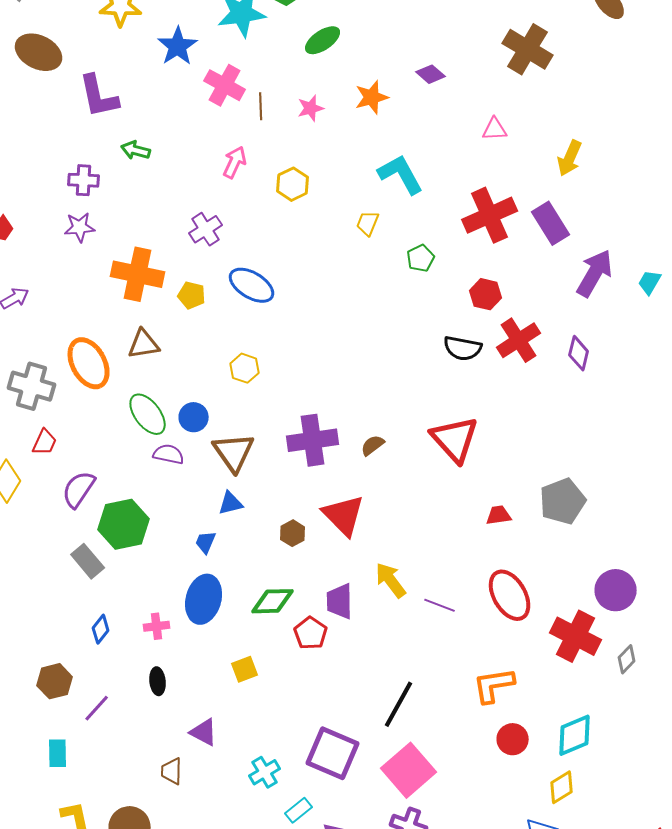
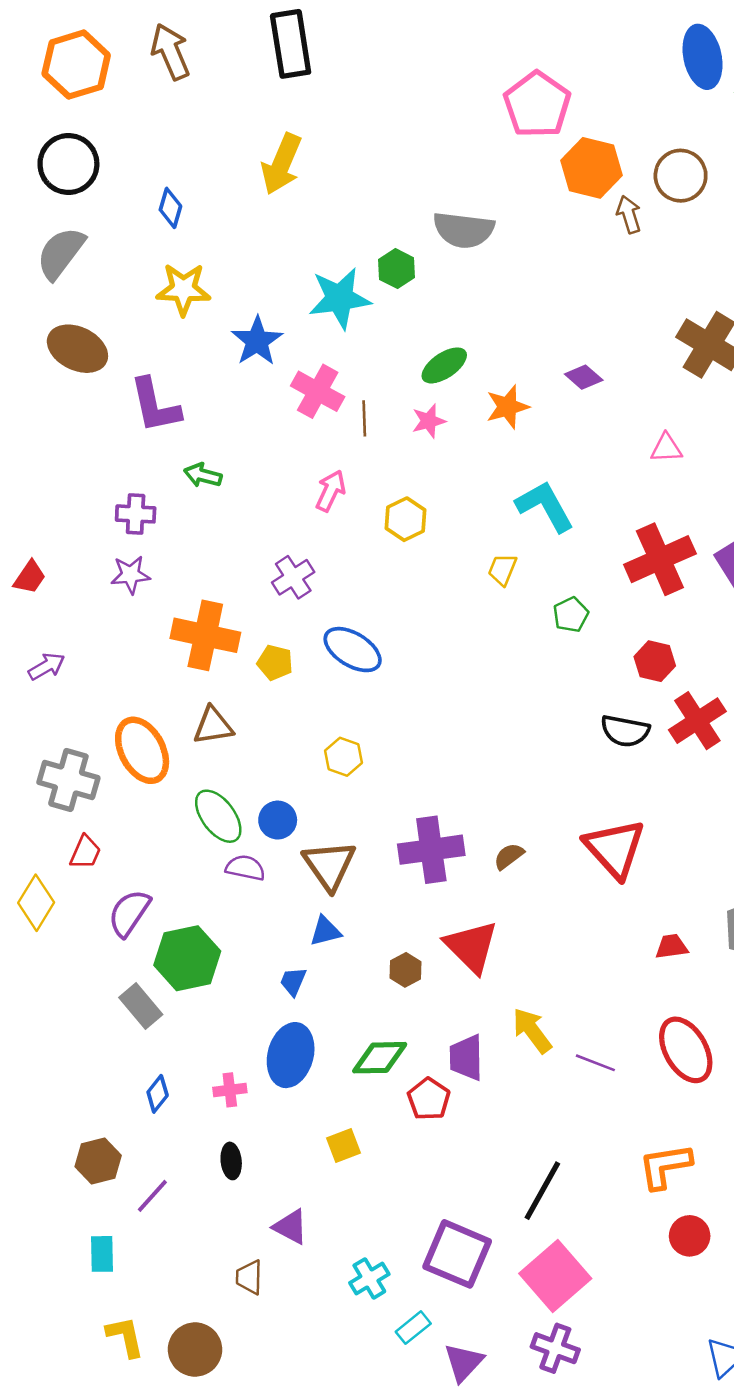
green ellipse: (323, 40) -> (444, 365), moved

